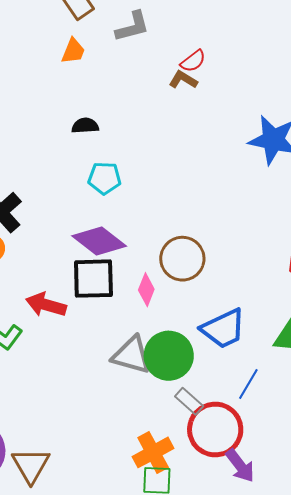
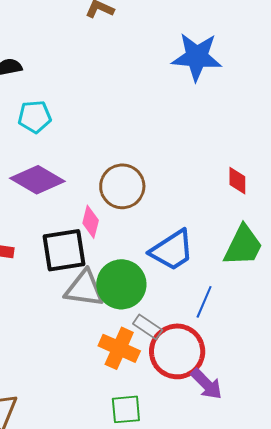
black square: (93, 279) -> (64, 250), moved
orange cross: (153, 452) -> (119, 348), moved, turned -30

